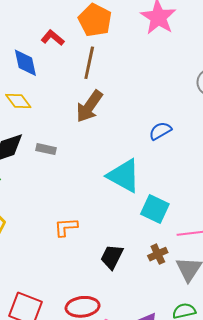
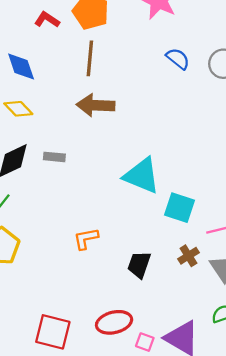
red L-shape: (53, 38) -> (47, 20), moved
brown arrow: (89, 106) -> (96, 105), turned 64
blue semicircle: (160, 131) -> (178, 59), moved, turned 75

